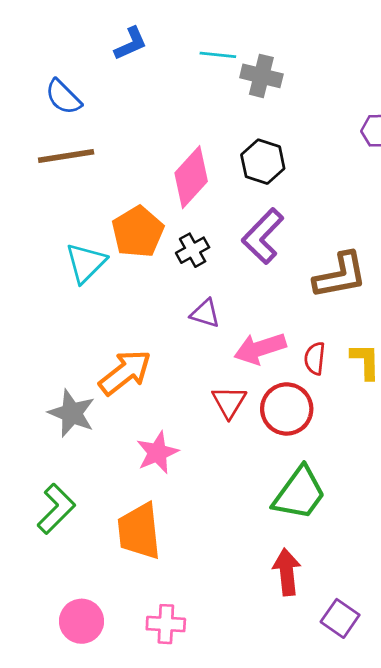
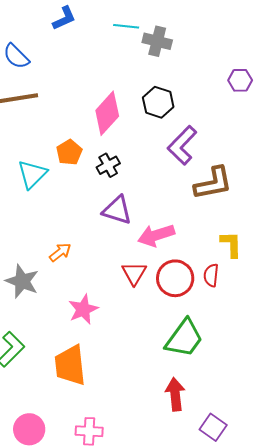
orange pentagon: (138, 232) -> (69, 152), size x0.7
purple L-shape: (263, 236) -> (182, 145), moved
purple triangle: (205, 313) -> (117, 210), size x1.4
red semicircle: (315, 358) -> (211, 275), moved
orange arrow: (125, 372) -> (60, 252), size x0.6

